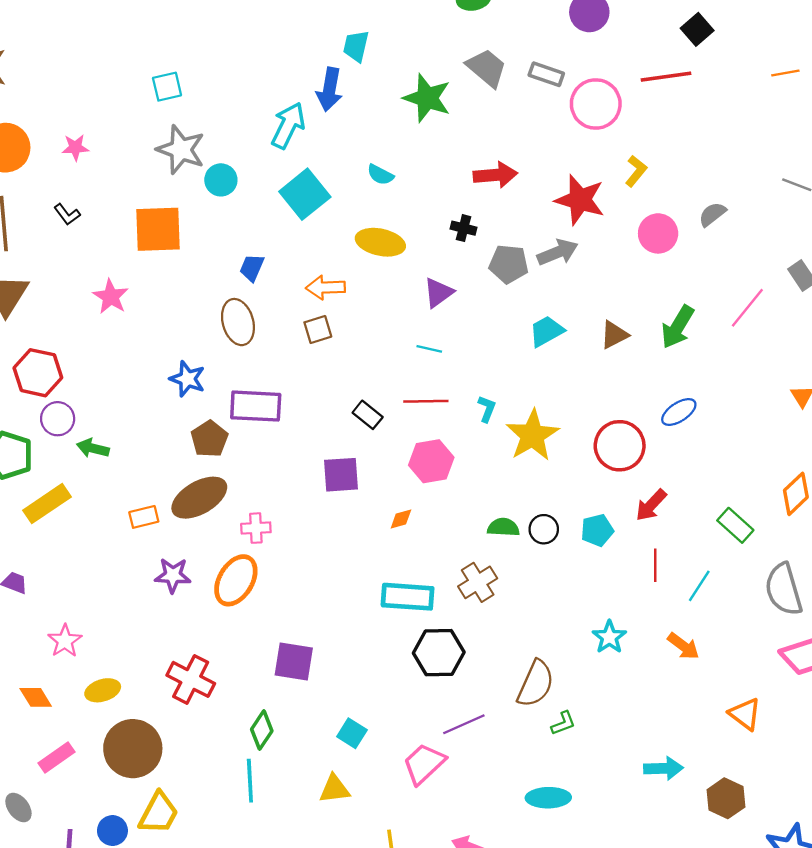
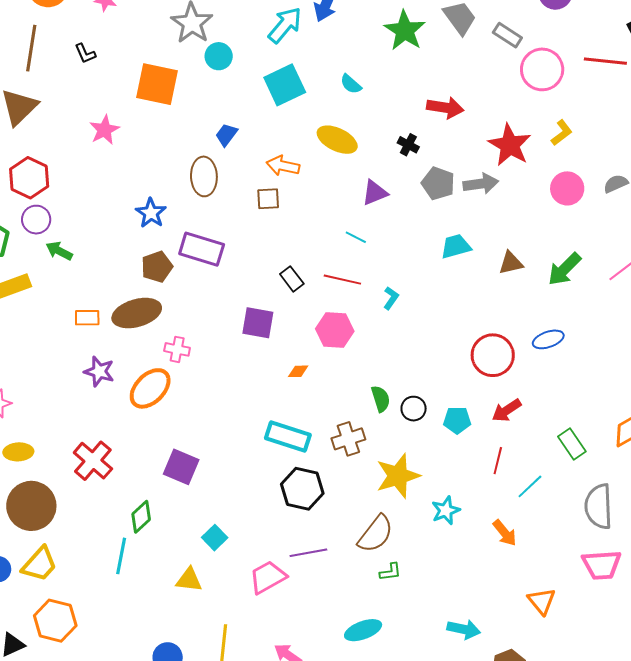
yellow star: (532, 435) -> (398, 476), moved
green semicircle: (503, 527) -> (381, 399), turned 56
cyan ellipse: (548, 798) -> (363, 630), turned -33

